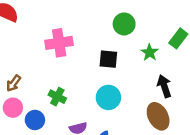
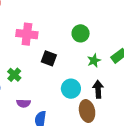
black square: (108, 59) -> (49, 58), moved
cyan circle: (108, 97) -> (71, 89), moved

